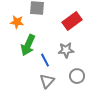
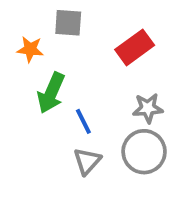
gray star: (66, 50) -> (148, 108), moved
gray circle: (77, 76) -> (144, 152), size x1.5

